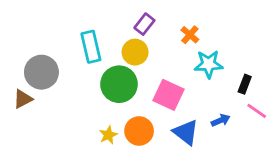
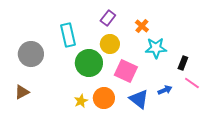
yellow circle: (135, 52) -> (110, 44), moved
brown triangle: (23, 99) -> (22, 92), moved

